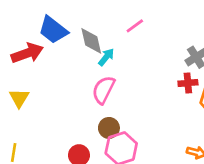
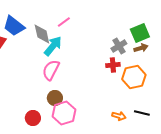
pink line: (135, 26) -> (64, 22), moved
cyan arrow: (106, 57) -> (53, 46), size x1.5

